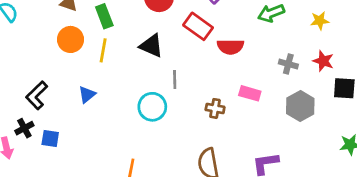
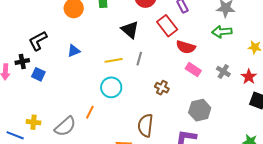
yellow line: (103, 50) -> (114, 60), moved, turned 54
pink rectangle: (250, 93) -> (193, 70), moved
gray hexagon: (300, 106) -> (200, 110), moved
cyan circle: (152, 107) -> (111, 87), moved

